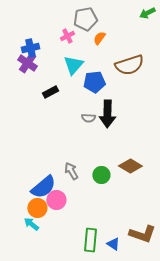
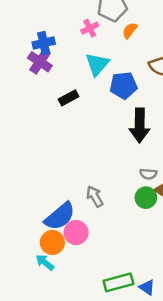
gray semicircle: (88, 118) -> (148, 174), moved
green circle: (101, 175) -> (146, 198), moved
green rectangle: (90, 240) -> (118, 282), turned 70

